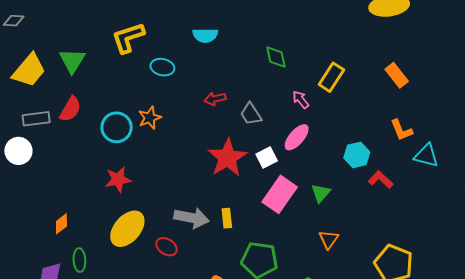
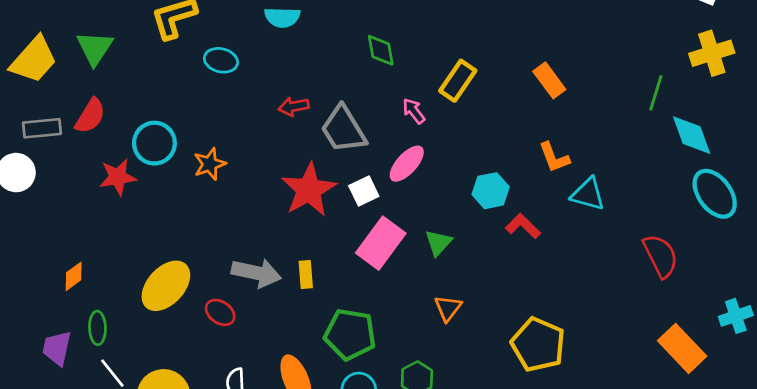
gray trapezoid: (251, 114) -> (343, 129), size x1.5
orange star: (150, 118) -> (210, 164), moved
red star: (118, 179) -> (118, 177), moved

